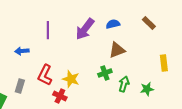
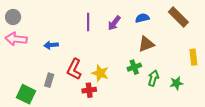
brown rectangle: (149, 23) -> (178, 17), size x1.5
purple arrow: (85, 29) -> (114, 23), size x0.7
purple line: (48, 30) -> (88, 22), moved
red cross: (60, 96) -> (89, 90), turned -32

